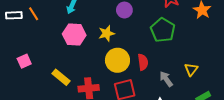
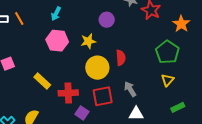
green pentagon: (163, 30) -> (167, 52), moved
red semicircle: (143, 62) -> (121, 58), moved
gray arrow: (166, 79) -> (130, 89), moved

